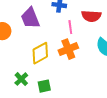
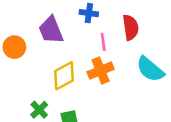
red semicircle: (91, 16) -> (131, 27), turned -102

